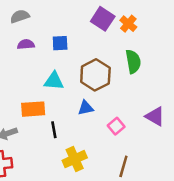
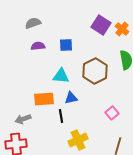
blue triangle: (86, 108) -> (71, 98), moved

